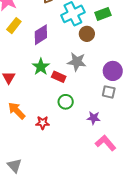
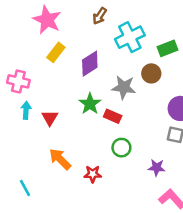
green rectangle: (103, 14) -> (167, 48), moved
brown circle: (87, 34) -> (151, 73), moved
gray star: (77, 62) -> (124, 87), moved

